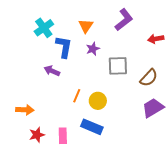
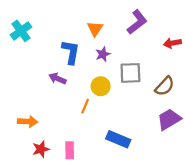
cyan cross: (44, 28) -> (21, 31), moved
yellow circle: (98, 101) -> (101, 86), moved
blue rectangle: (92, 127) -> (118, 139), moved

